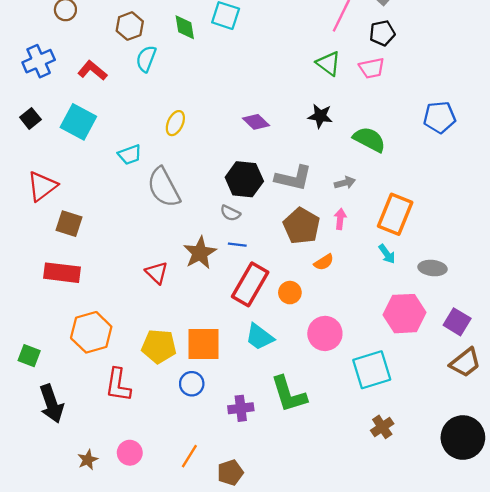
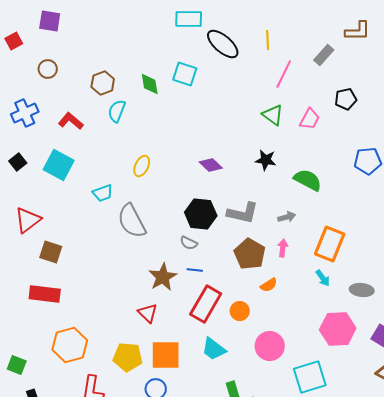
black pentagon: (382, 33) -> (346, 99), moved
pink trapezoid: (372, 68) -> (310, 119), turned -50
red triangle: (157, 273) -> (148, 313), moved

